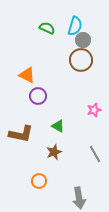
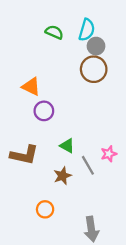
pink star: (94, 110) -> (109, 154), moved
gray line: (95, 154) -> (88, 165), moved

